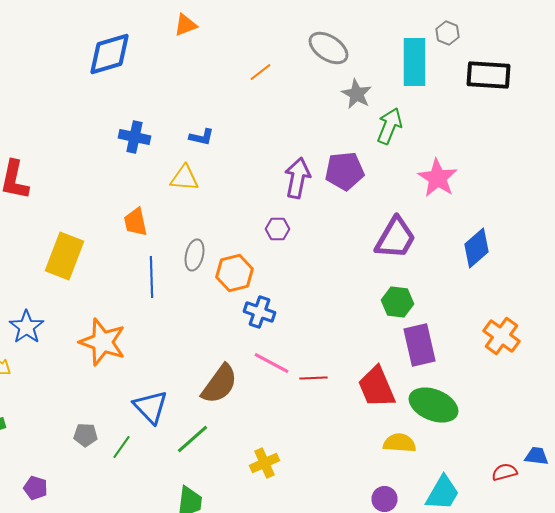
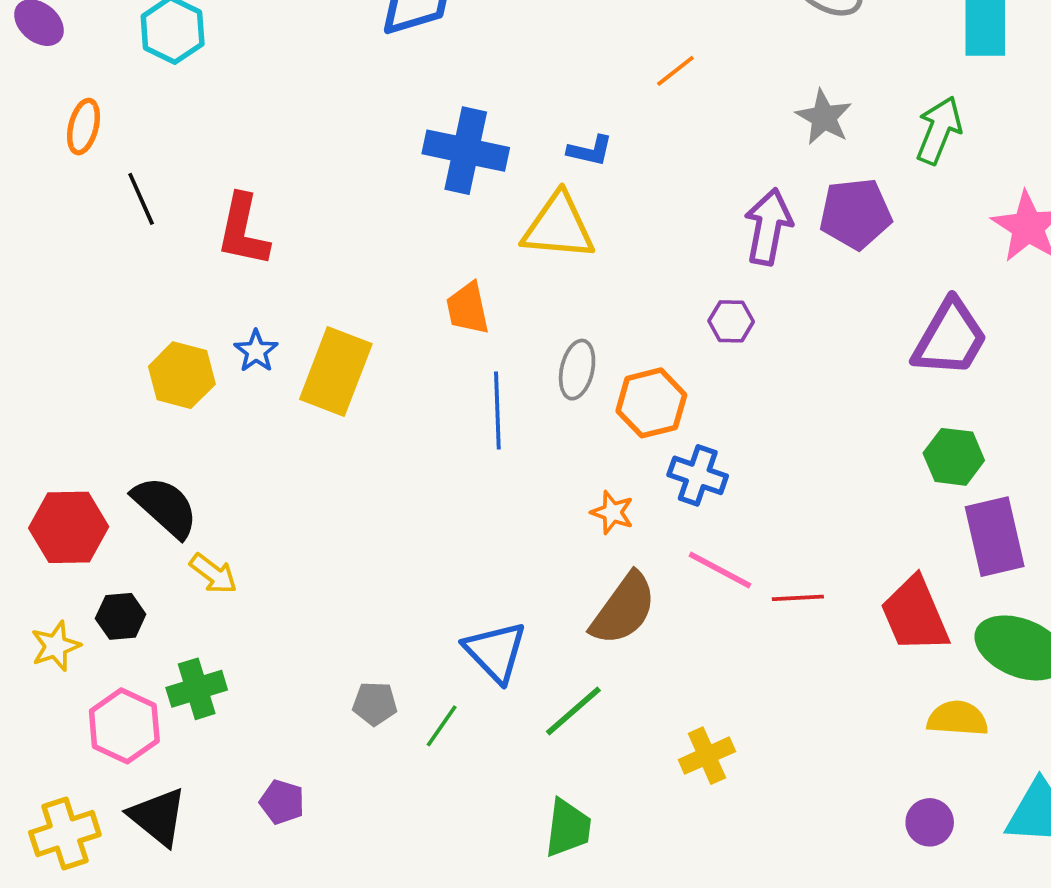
orange line: (260, 72) -> (675, 71), moved
gray star: (356, 94) -> (824, 117), moved
blue cross: (134, 137) -> (466, 151), size x1.4
yellow triangle: (184, 178) -> (559, 227), size x1.4
blue star: (26, 327) -> (256, 351), moved, size x0.7
orange star: (102, 342) -> (612, 512), moved, size x0.5

